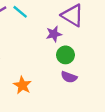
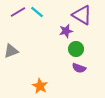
orange star: (22, 85) -> (40, 86), moved

